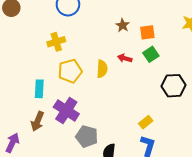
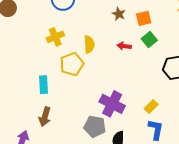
yellow semicircle: (102, 69) -> (89, 44), moved
purple cross: (66, 110) -> (112, 104), moved

